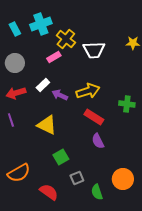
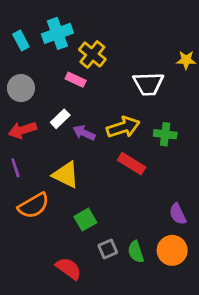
white trapezoid: (94, 50) -> (148, 84), moved
pink rectangle: (54, 57) -> (76, 80), turned 56
green cross: (127, 104) -> (165, 134), moved
purple semicircle: (98, 141) -> (178, 214), moved
orange semicircle: (19, 173) -> (34, 206), moved
green semicircle: (97, 192) -> (136, 252), moved

